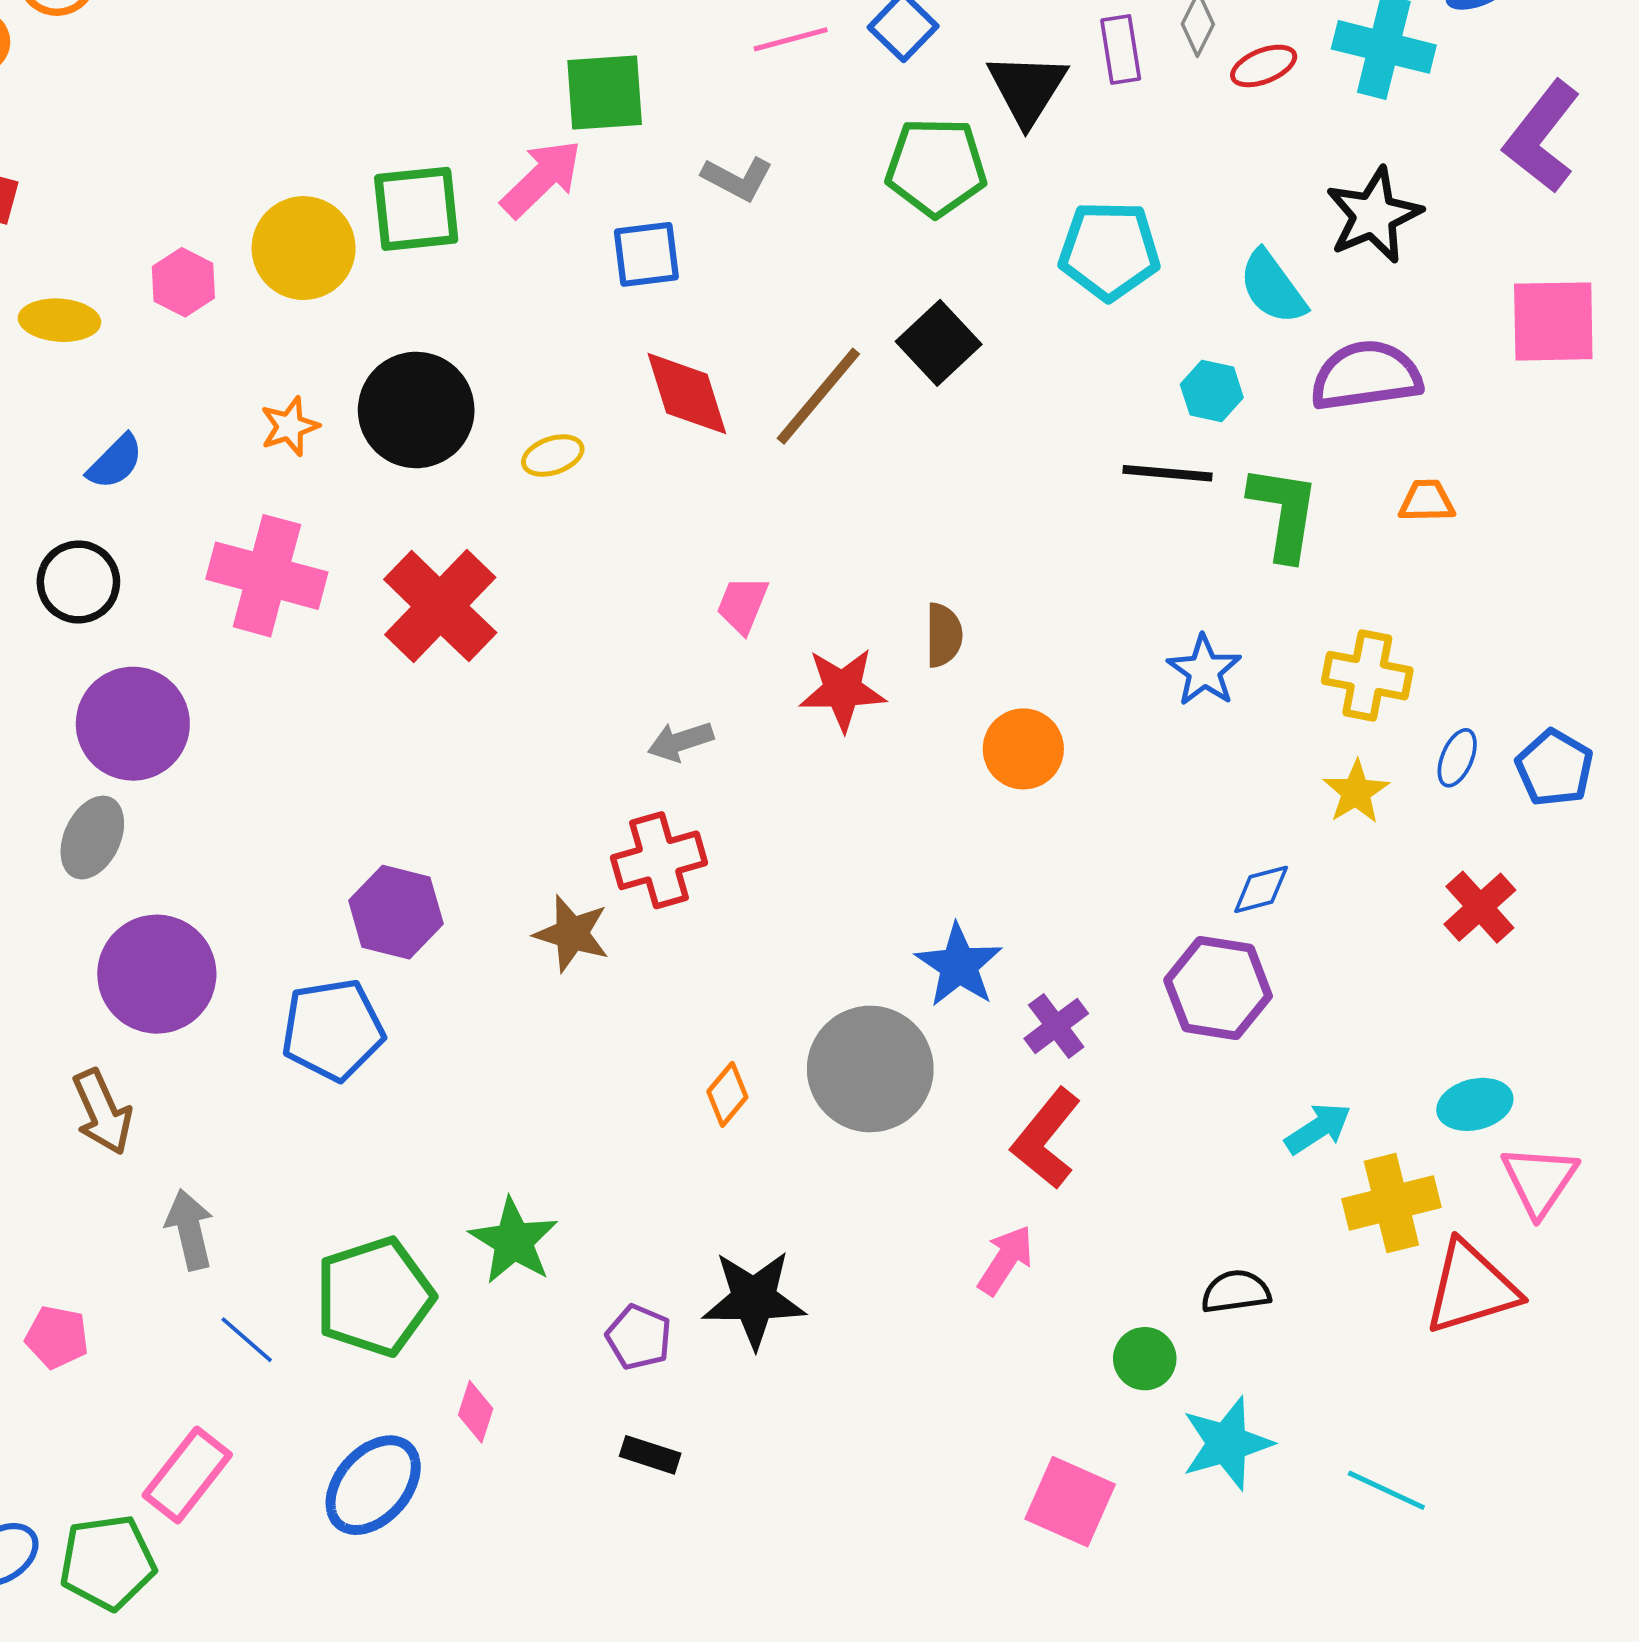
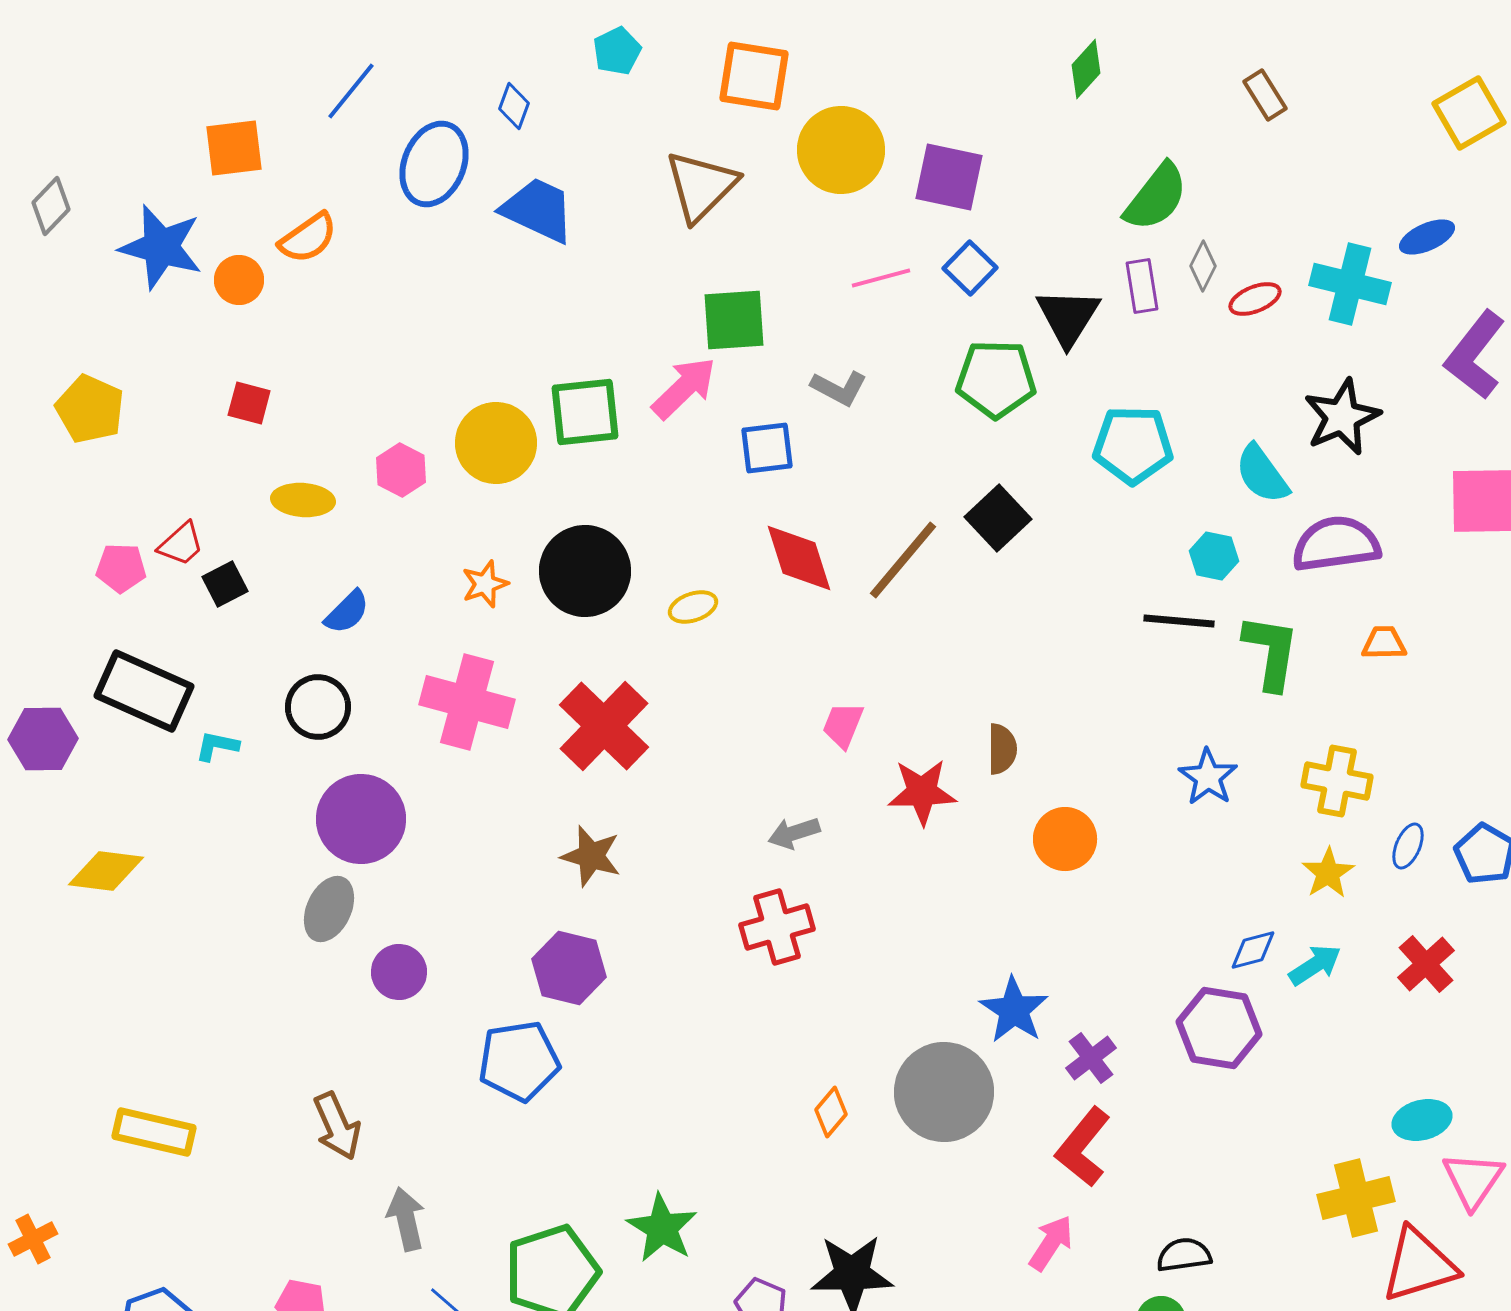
brown star: (572, 934) -> (591, 856), moved
purple circle: (157, 974) -> (399, 972), moved, size x0.6
cyan arrow: (1318, 1128) -> (1315, 965), moved
black semicircle: (1236, 1292) -> (1184, 1255), moved

